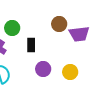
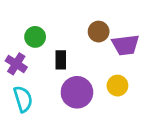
purple circle: (43, 69) -> (77, 92), size x1.5
yellow circle: (70, 72) -> (117, 86), moved

